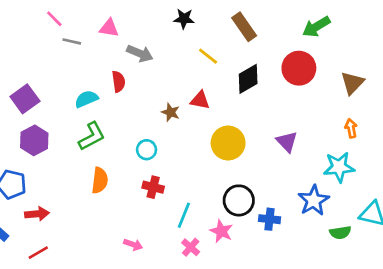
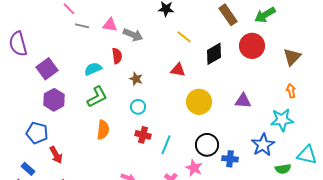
brown rectangle: (244, 27) -> (228, 15), moved
pink triangle: (109, 28) -> (110, 25), moved
brown star: (171, 112) -> (136, 79), moved
purple triangle: (287, 142) -> (243, 101), turned -42
red arrow: (37, 214) -> (56, 155), turned 66
cyan line: (184, 215) -> (166, 145), moved

